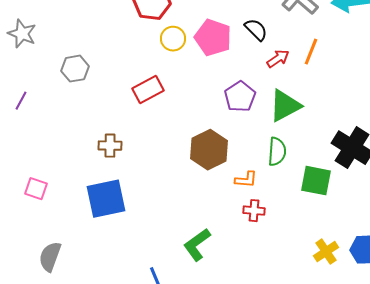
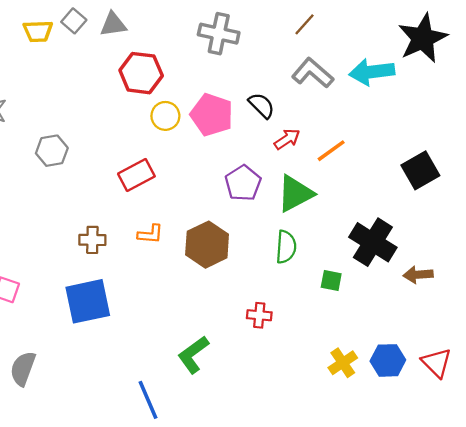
orange line: (311, 52) -> (331, 151), moved, turned 32
orange L-shape: (246, 180) -> (150, 234), moved
green square: (316, 181) -> (331, 280), size x0.6

